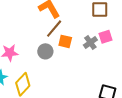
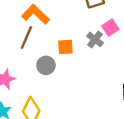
brown line: (54, 29) -> (26, 37), moved

